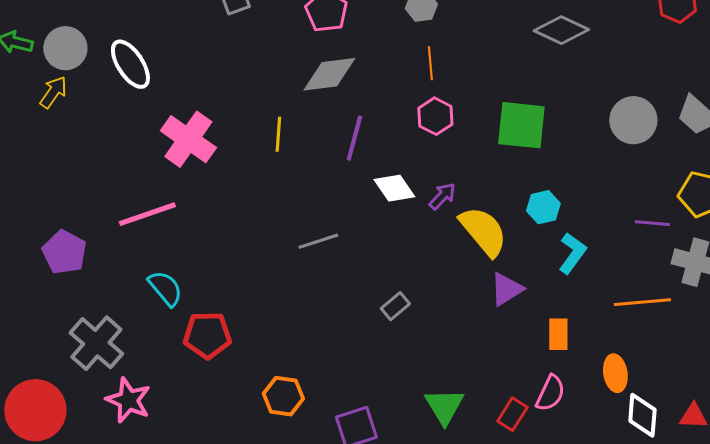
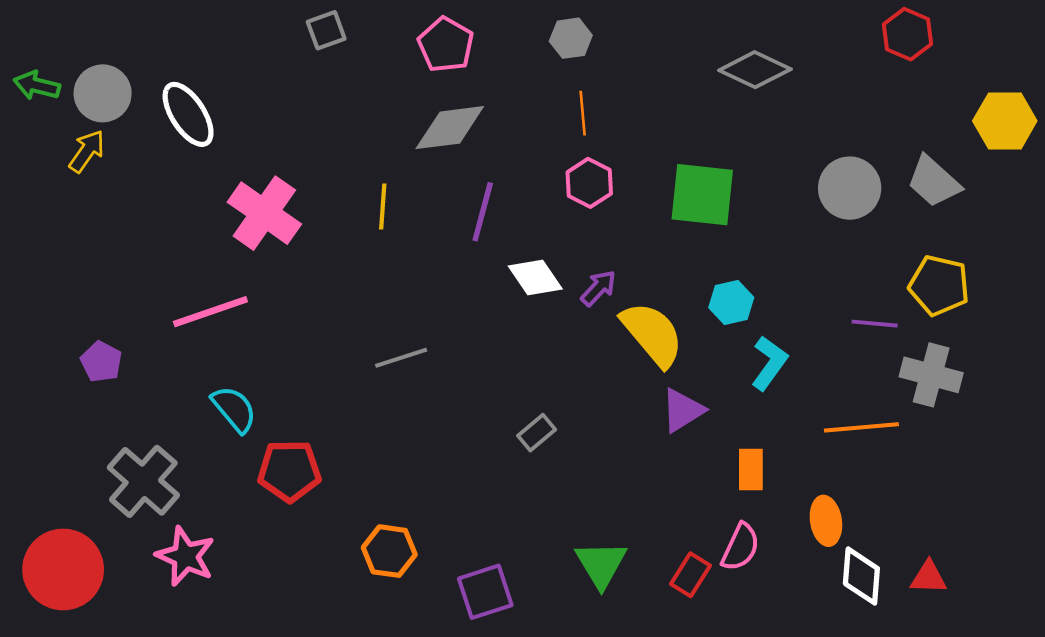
gray line: (318, 241) -> (401, 358), moved
purple pentagon: (64, 252) -> (101, 362), size x0.7

